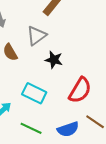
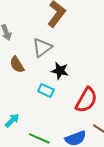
cyan rectangle: (34, 93) -> (46, 90), moved, size x0.7

